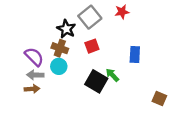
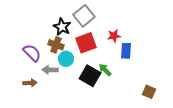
red star: (122, 12) -> (114, 36), moved
red square: (92, 46) -> (86, 43), size x1.5
cyan circle: (59, 66) -> (66, 59), moved
gray arrow: (35, 75) -> (50, 70), moved

